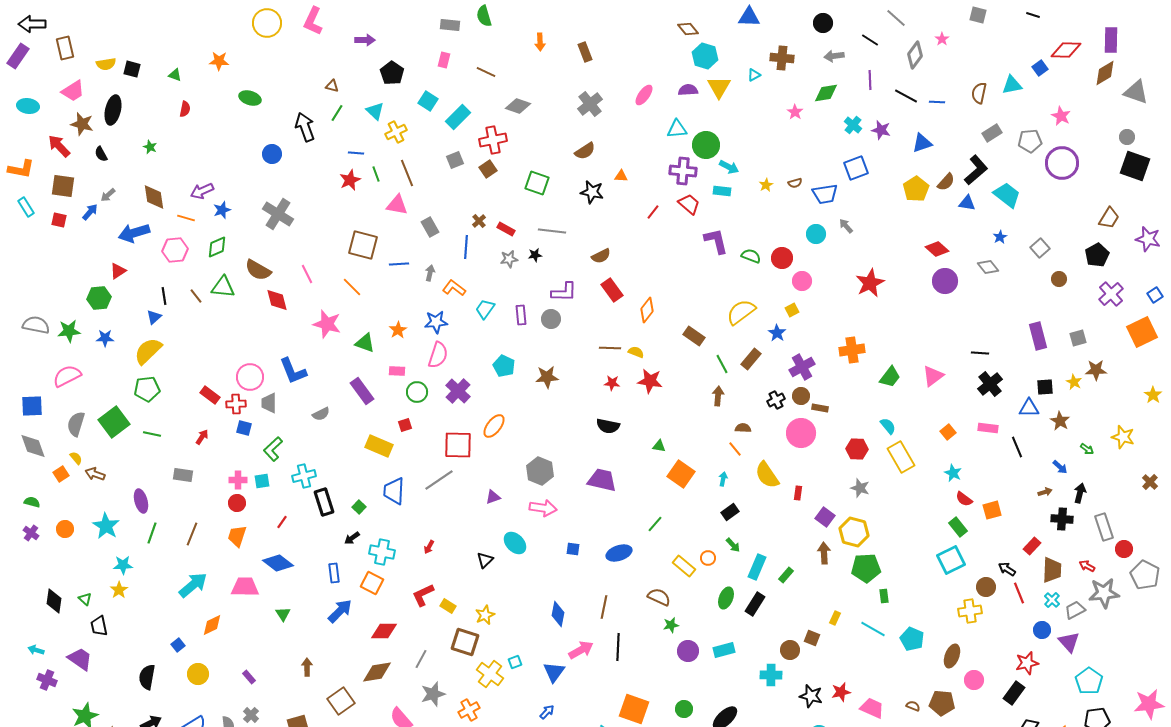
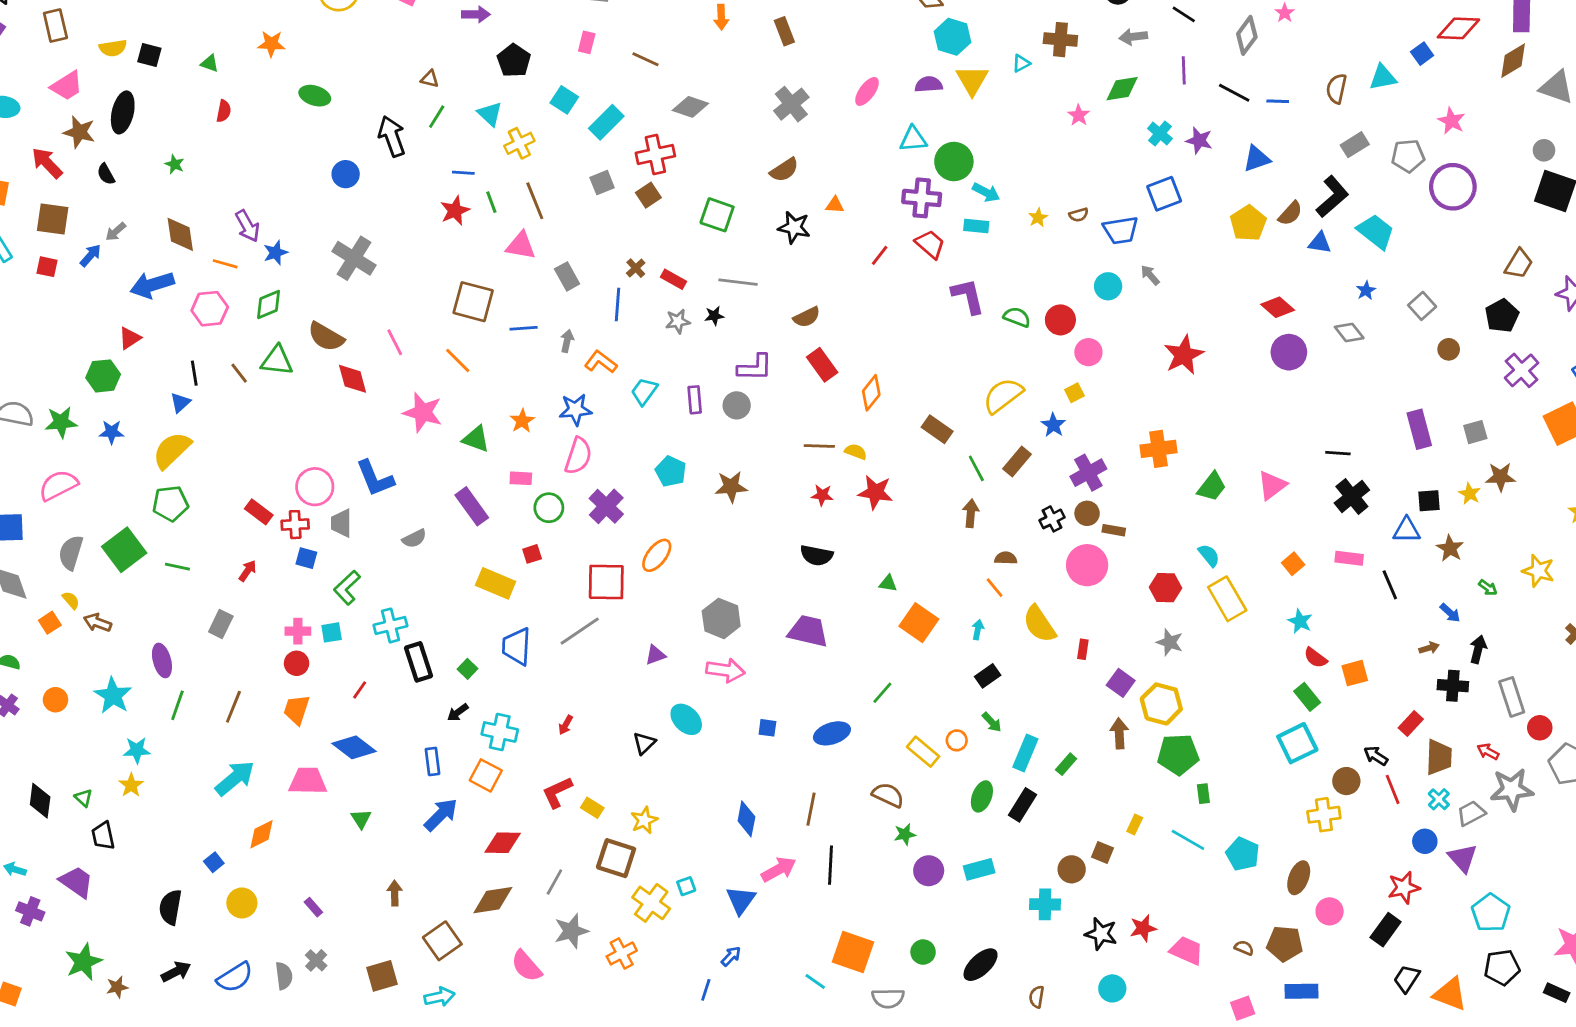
purple arrow: (202, 191) -> (247, 226), turned -95
gray rectangle: (183, 475) -> (221, 624), turned -72

